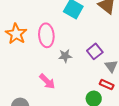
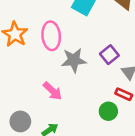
gray star: (65, 56) -> (74, 60), size x1.5

